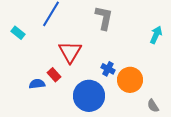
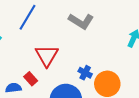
gray L-shape: (104, 18) -> (81, 21), turned 110

